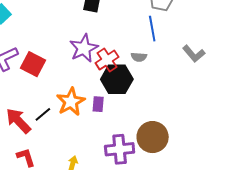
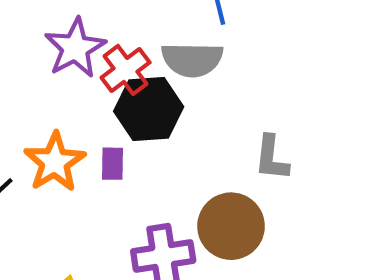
gray L-shape: (194, 54) -> (272, 158), moved, turned 50
gray semicircle: (139, 57) -> (192, 60), size x1.8

